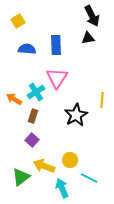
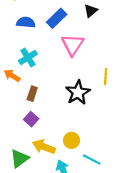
black triangle: (88, 38) -> (91, 11), turned -32
blue rectangle: (56, 45) -> (57, 18), turned 48
pink triangle: (57, 78) -> (73, 45), moved
cyan cross: (36, 92) -> (28, 57), moved

